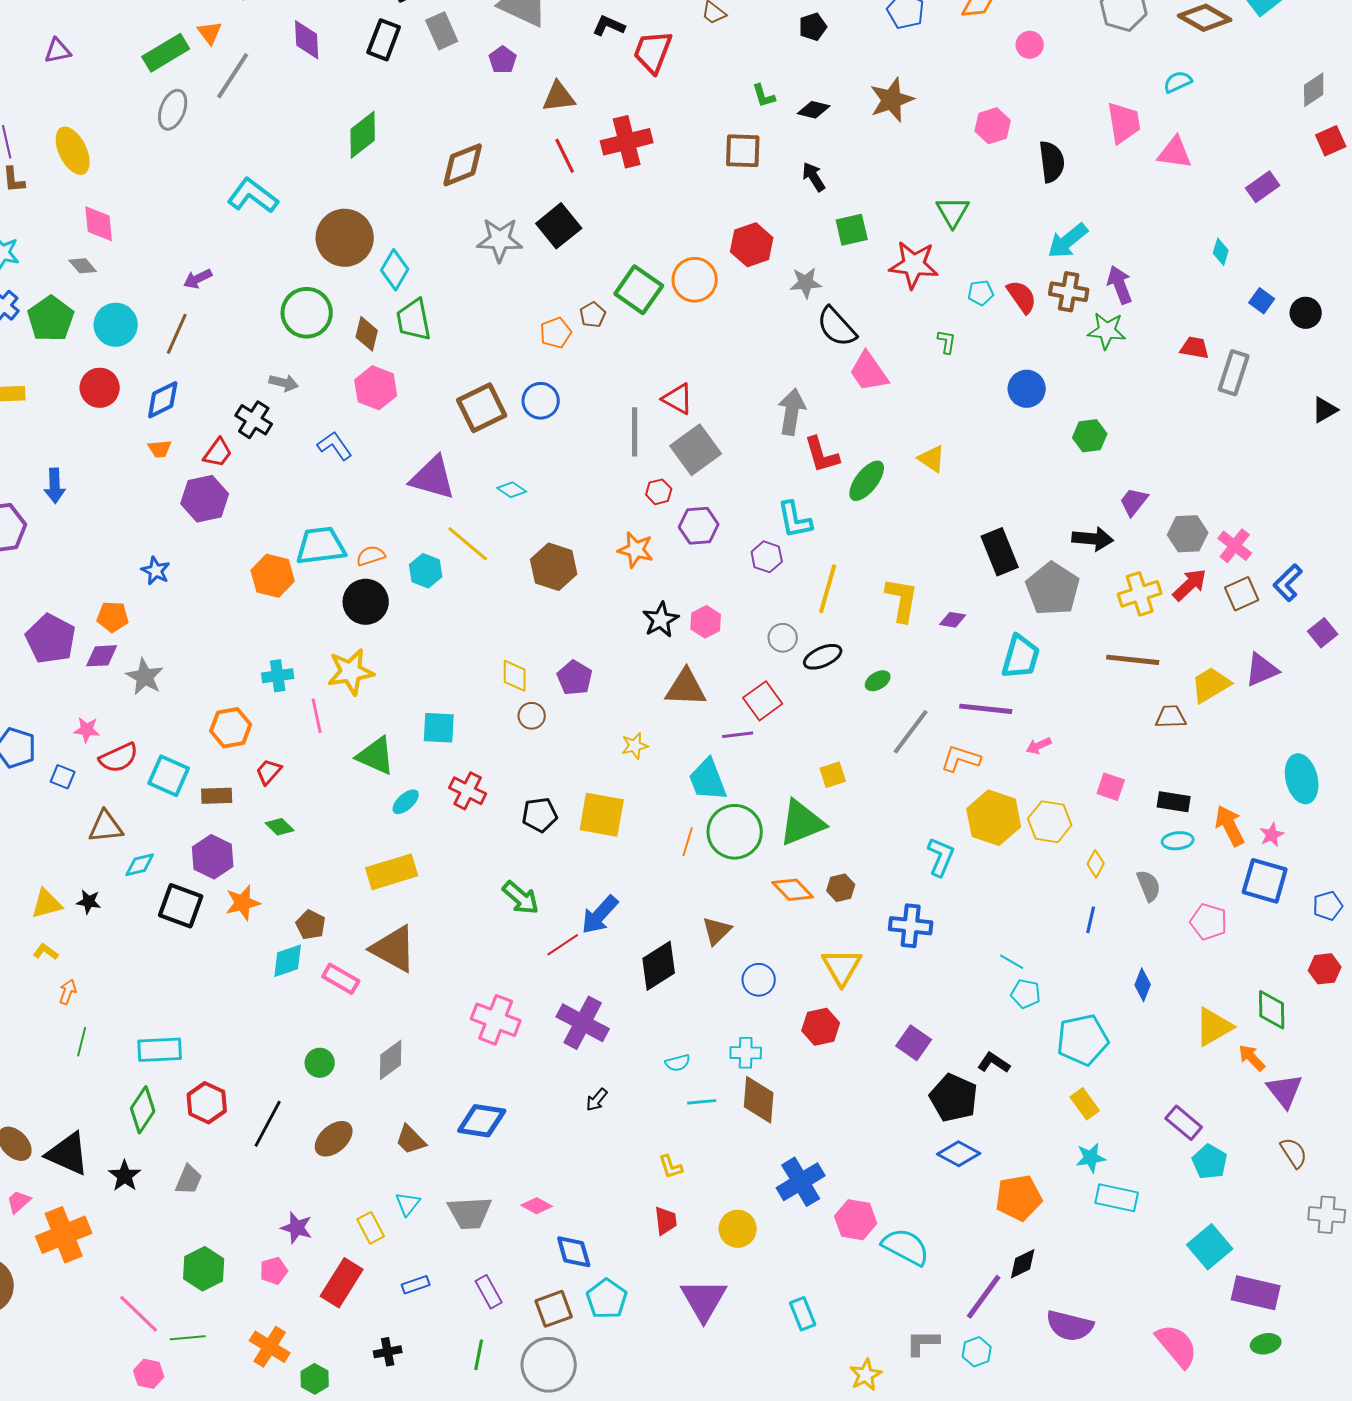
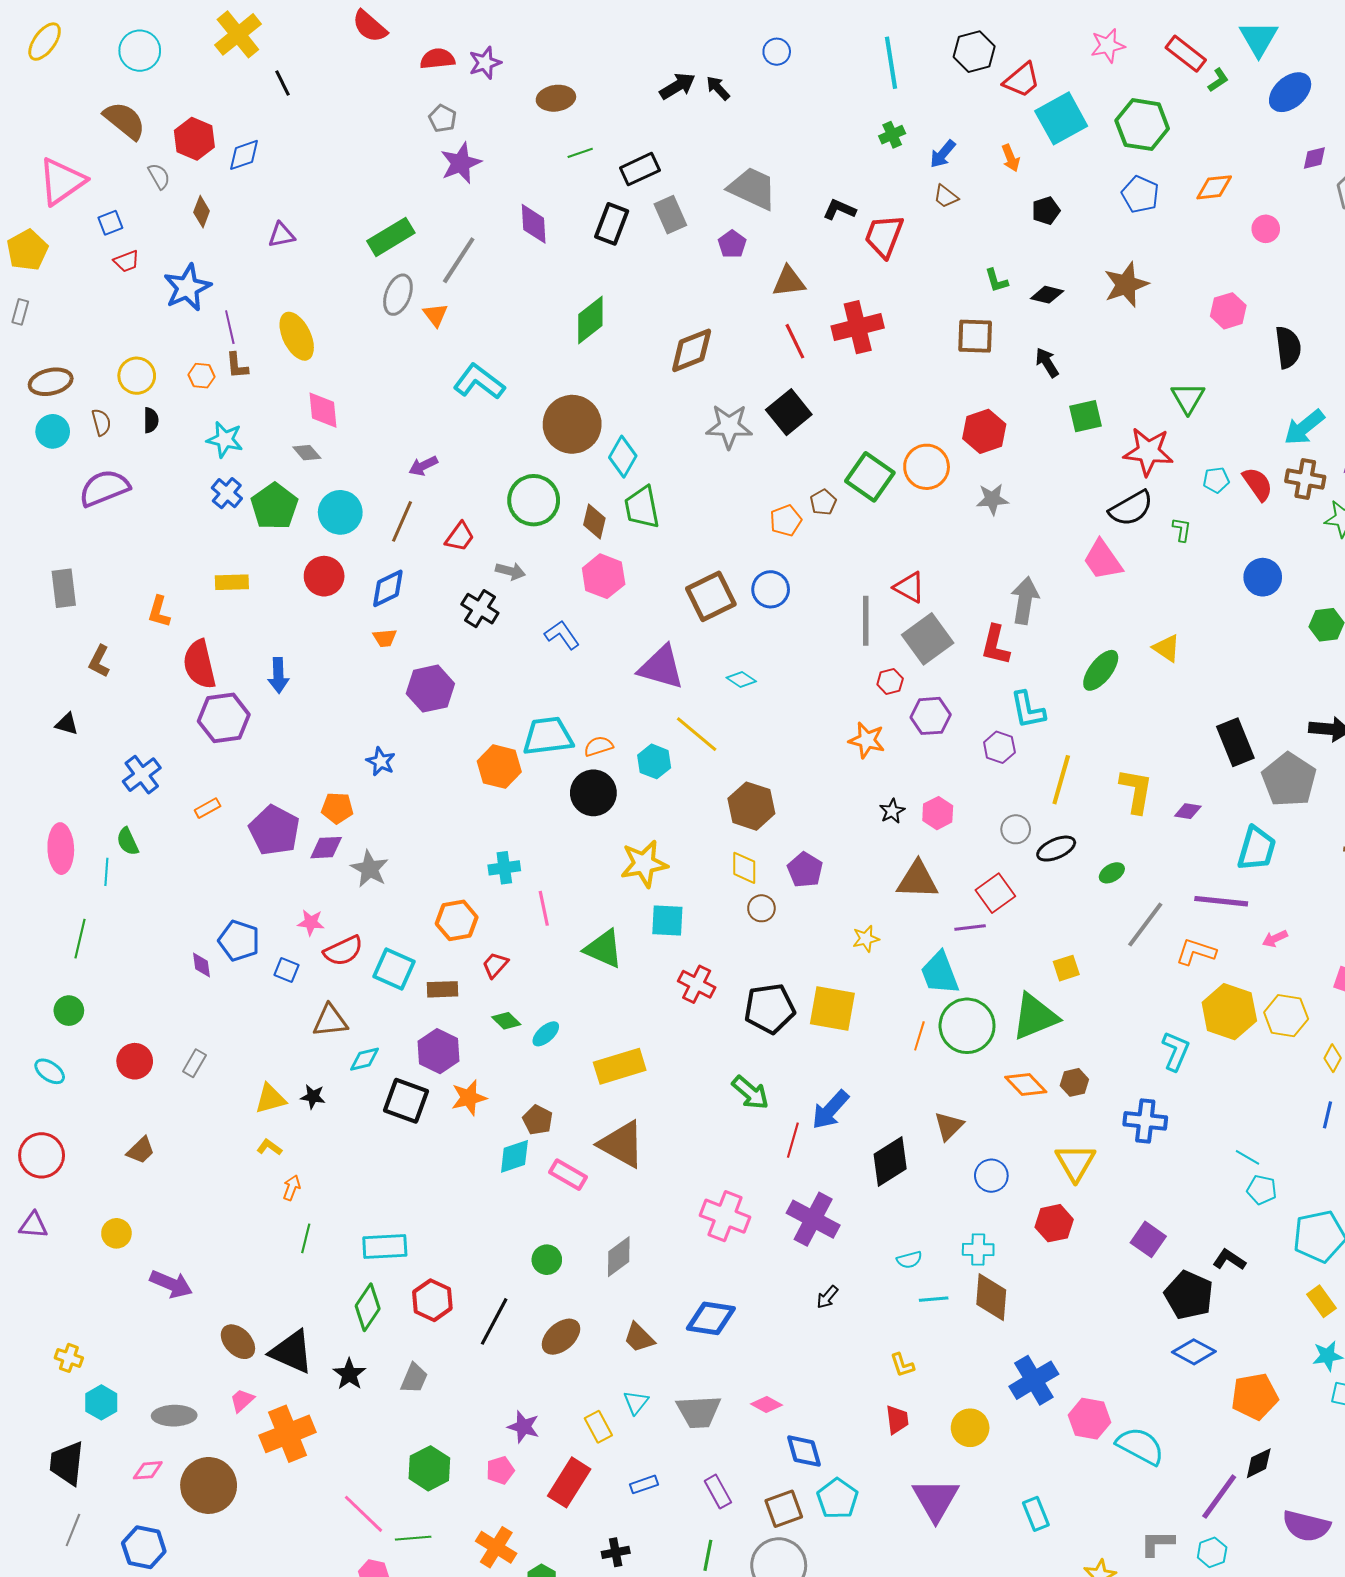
orange triangle: (210, 33) -> (435, 315), moved
gray star: (806, 283) -> (992, 499), moved
black semicircle: (837, 327) -> (1131, 508), moved, turned -78
red trapezoid: (218, 453) -> (460, 537), moved
red L-shape: (822, 455) -> (995, 645), moved, turned 30
brown hexagon: (554, 567) -> (751, 806), moved
black star: (661, 620) -> (892, 811), size x0.7
yellow star: (351, 672) -> (644, 864), moved
cyan ellipse: (406, 802) -> (546, 1034), moved
black pentagon: (540, 815) -> (770, 1009), size x1.4
red line: (563, 945) -> (793, 1140), turned -40

